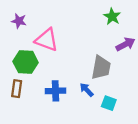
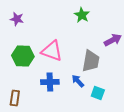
green star: (112, 16) -> (82, 15), moved
pink triangle: (47, 40) -> (52, 51), moved
brown rectangle: (17, 89) -> (15, 98), moved

